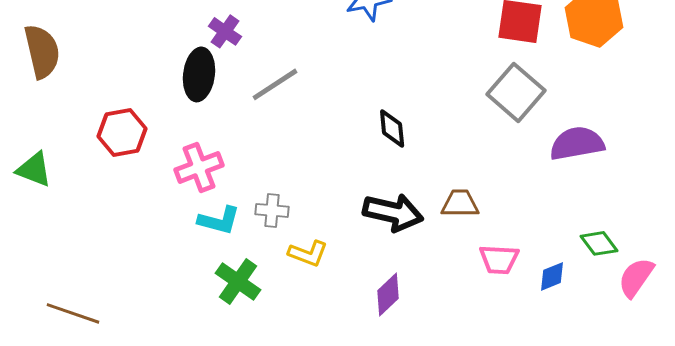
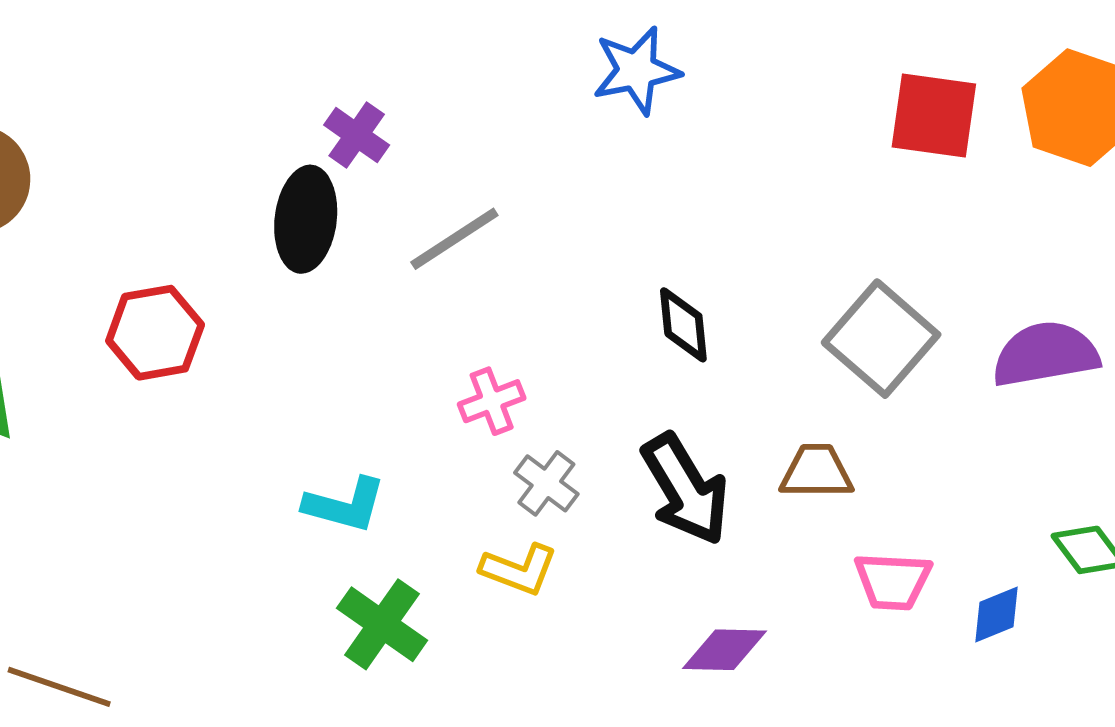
gray square: (516, 92) -> (881, 339), moved
pink cross: (199, 167) -> (492, 401), moved, size x0.7
gray cross: (272, 210) -> (546, 483), moved, turned 32
black arrow: (393, 212) -> (685, 489), turned 46
purple diamond: (388, 294) -> (725, 650), moved, turned 45

